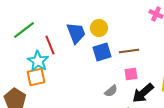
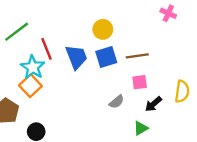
blue trapezoid: (76, 33) -> (76, 57), moved
orange square: (36, 77) -> (30, 86), turned -30
black arrow: (143, 93) -> (153, 104), size x0.7

